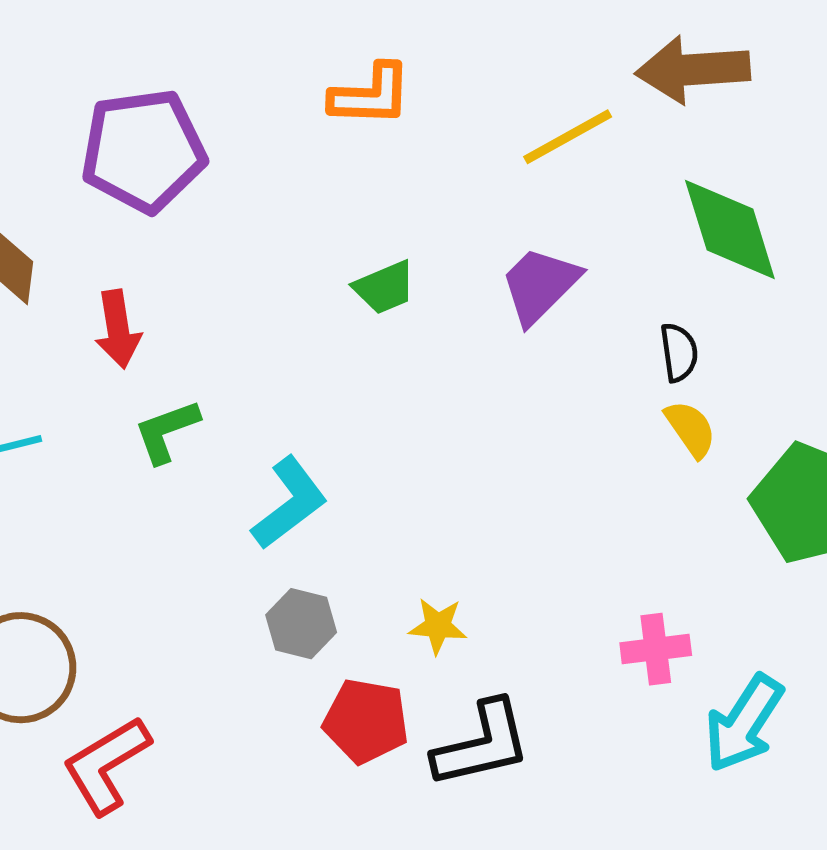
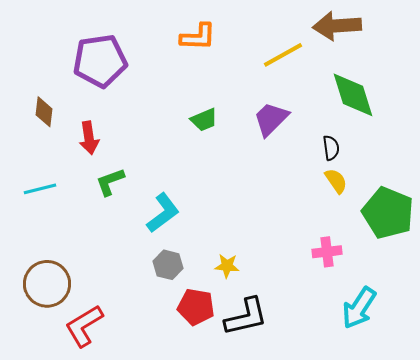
pink cross: (656, 649) -> (327, 252), moved

